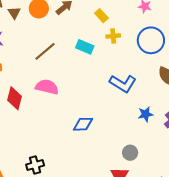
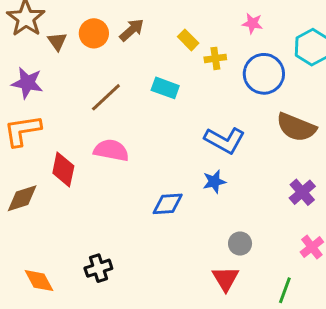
yellow cross: (113, 36) -> (215, 58), moved
blue star: (146, 114) -> (214, 182), moved

